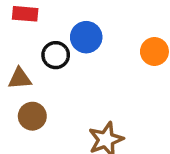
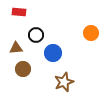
blue circle: (86, 37) -> (53, 53), moved

